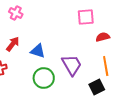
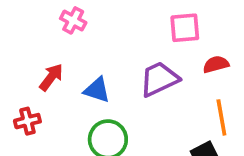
pink cross: (16, 13) -> (73, 20), moved
purple trapezoid: (72, 65) -> (159, 79), moved, turned -85

